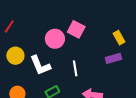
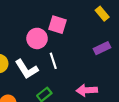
yellow rectangle: (119, 38) -> (102, 14), moved
white line: (75, 68) -> (53, 61), moved

